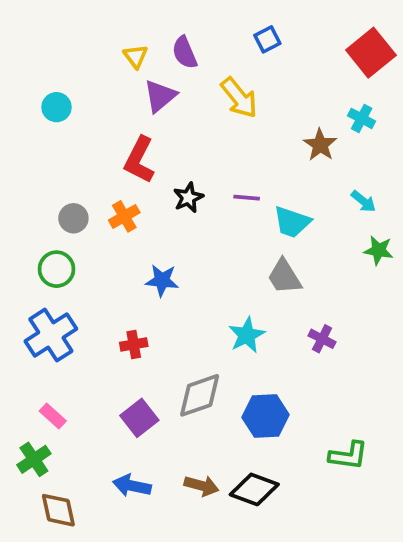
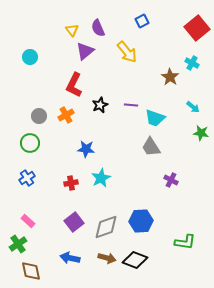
blue cross: (51, 335) -> (27, 178), size x0.6
cyan star: (247, 335) -> (101, 178), moved
gray diamond: (200, 395) -> (106, 227), moved

